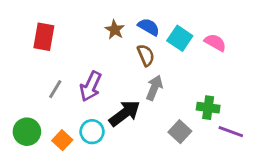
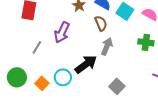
purple arrow: (91, 86) -> (62, 32), moved
green cross: (208, 108) -> (146, 42), moved
gray square: (180, 132) -> (117, 86), moved

